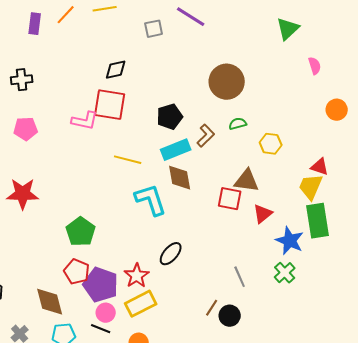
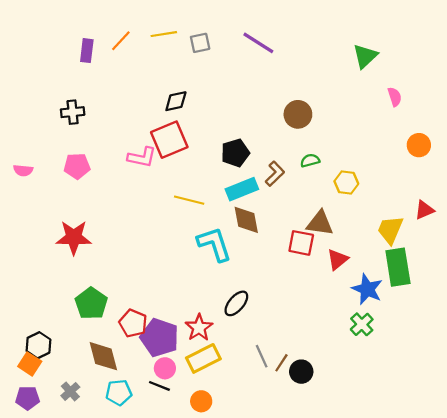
gray square: (154, 29) -> (200, 43), moved
brown circle: (227, 82) -> (298, 114), size x0.7
red square: (110, 105) -> (169, 140), turned -32
red triangle: (320, 167) -> (424, 210), moved, turned -42
green pentagon: (81, 232) -> (91, 303), moved
gray line: (240, 277) -> (262, 356), moved

